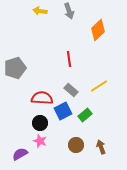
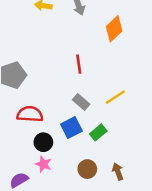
red semicircle: (42, 98) -> (30, 114), moved

